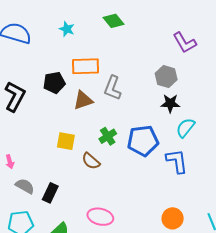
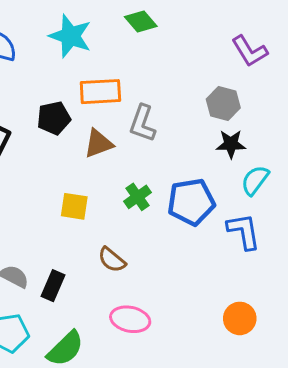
cyan star: (67, 29) -> (70, 36), size x1.8
brown semicircle: (91, 161) -> (112, 260), moved

